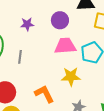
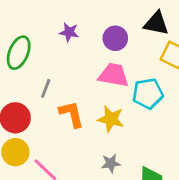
gray line: (20, 57) -> (46, 88), moved
orange L-shape: (44, 94) -> (72, 114), moved

